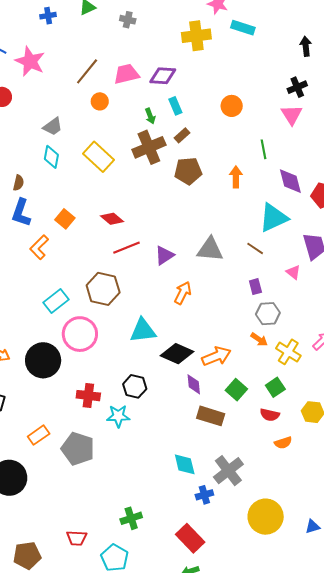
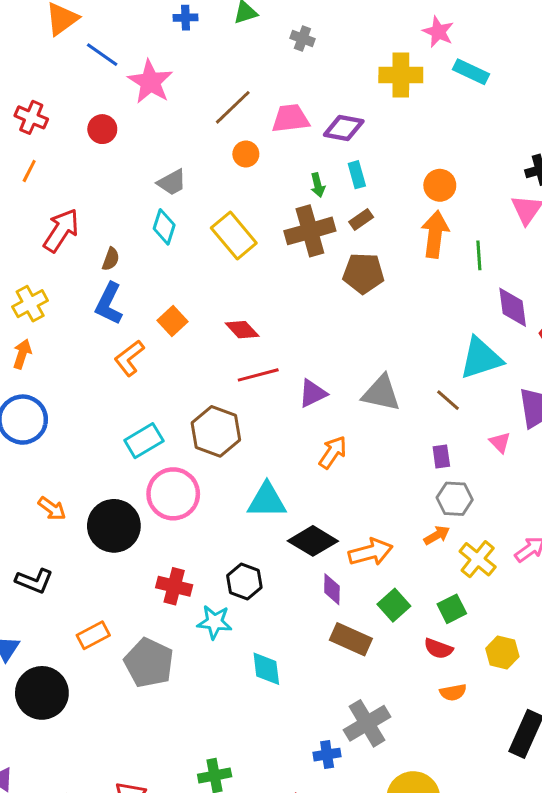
orange arrow: (236, 177) -> (435, 234), moved, size x1.4
orange arrow: (259, 339) -> (437, 535), turned -72
cyan diamond: (185, 464) -> (266, 669), moved

